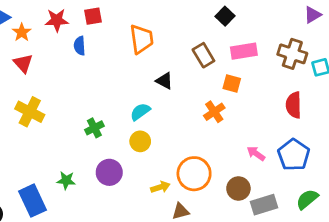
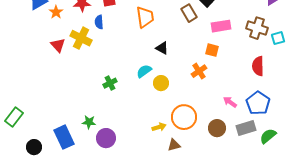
brown rectangle: (203, 55) -> (189, 13), moved
red triangle: (23, 63) -> (58, 45), moved
yellow cross: (30, 112) -> (81, 38), moved
yellow circle: (140, 141) -> (161, 83), moved
purple circle: (109, 172) -> (106, 138), moved
gray rectangle: (264, 205) -> (246, 128), moved

